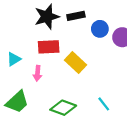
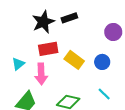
blue circle: (100, 29) -> (102, 62), moved
pink arrow: (37, 73) -> (41, 74), size x1.5

